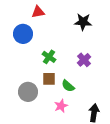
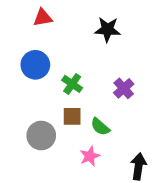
red triangle: (38, 12) -> (43, 18), moved
black star: (83, 22) -> (108, 29), moved
blue circle: (23, 34) -> (35, 65), moved

